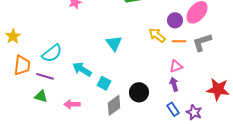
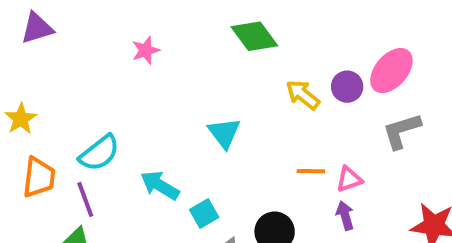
yellow arrow: (157, 35) -> (303, 95), moved
orange line: (179, 41) -> (311, 171), moved
purple line: (45, 76) -> (85, 199), turned 54
cyan square: (104, 83) -> (204, 214), turned 32

